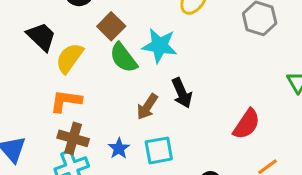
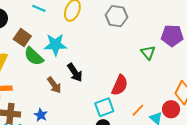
brown arrow: (147, 107) -> (54, 85), turned -60
cyan square: (159, 150) -> (104, 107), moved

